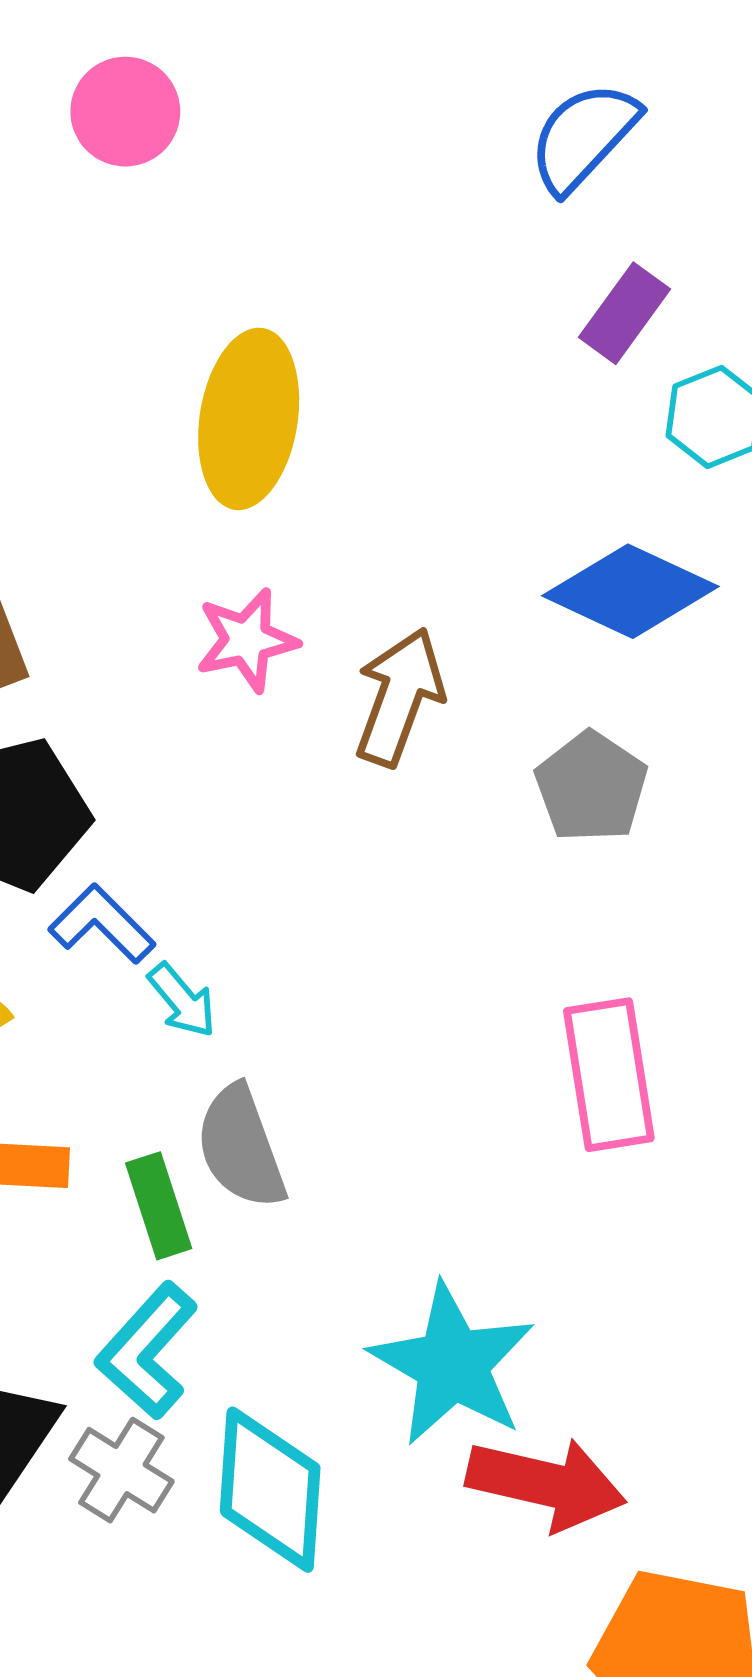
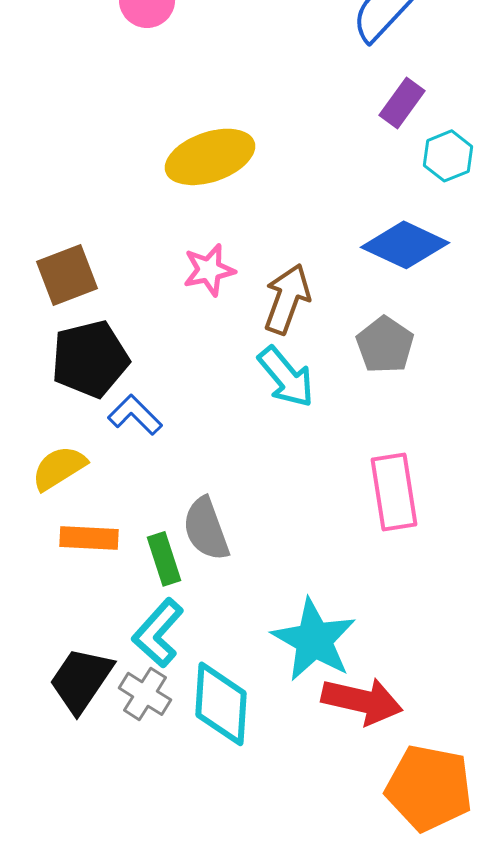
yellow ellipse: (249, 419) -> (210, 157), turned 62
cyan arrow: (182, 1000) -> (286, 377), moved, size x1.6

